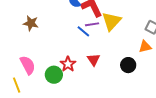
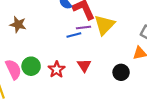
blue line: (83, 31) -> (74, 35), turned -56
green circle: (54, 75) -> (31, 66), moved

